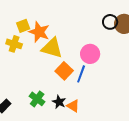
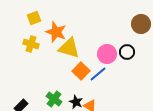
black circle: (110, 22) -> (127, 52), moved
yellow square: (23, 26) -> (34, 18), moved
blue line: (81, 74) -> (98, 74), turned 30

